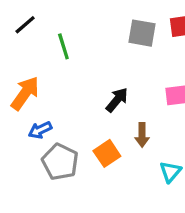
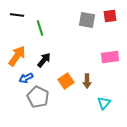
black line: (25, 25) -> (17, 15), turned 48
black arrow: (117, 100) -> (44, 60), moved
orange square: (107, 153) -> (66, 81), moved

